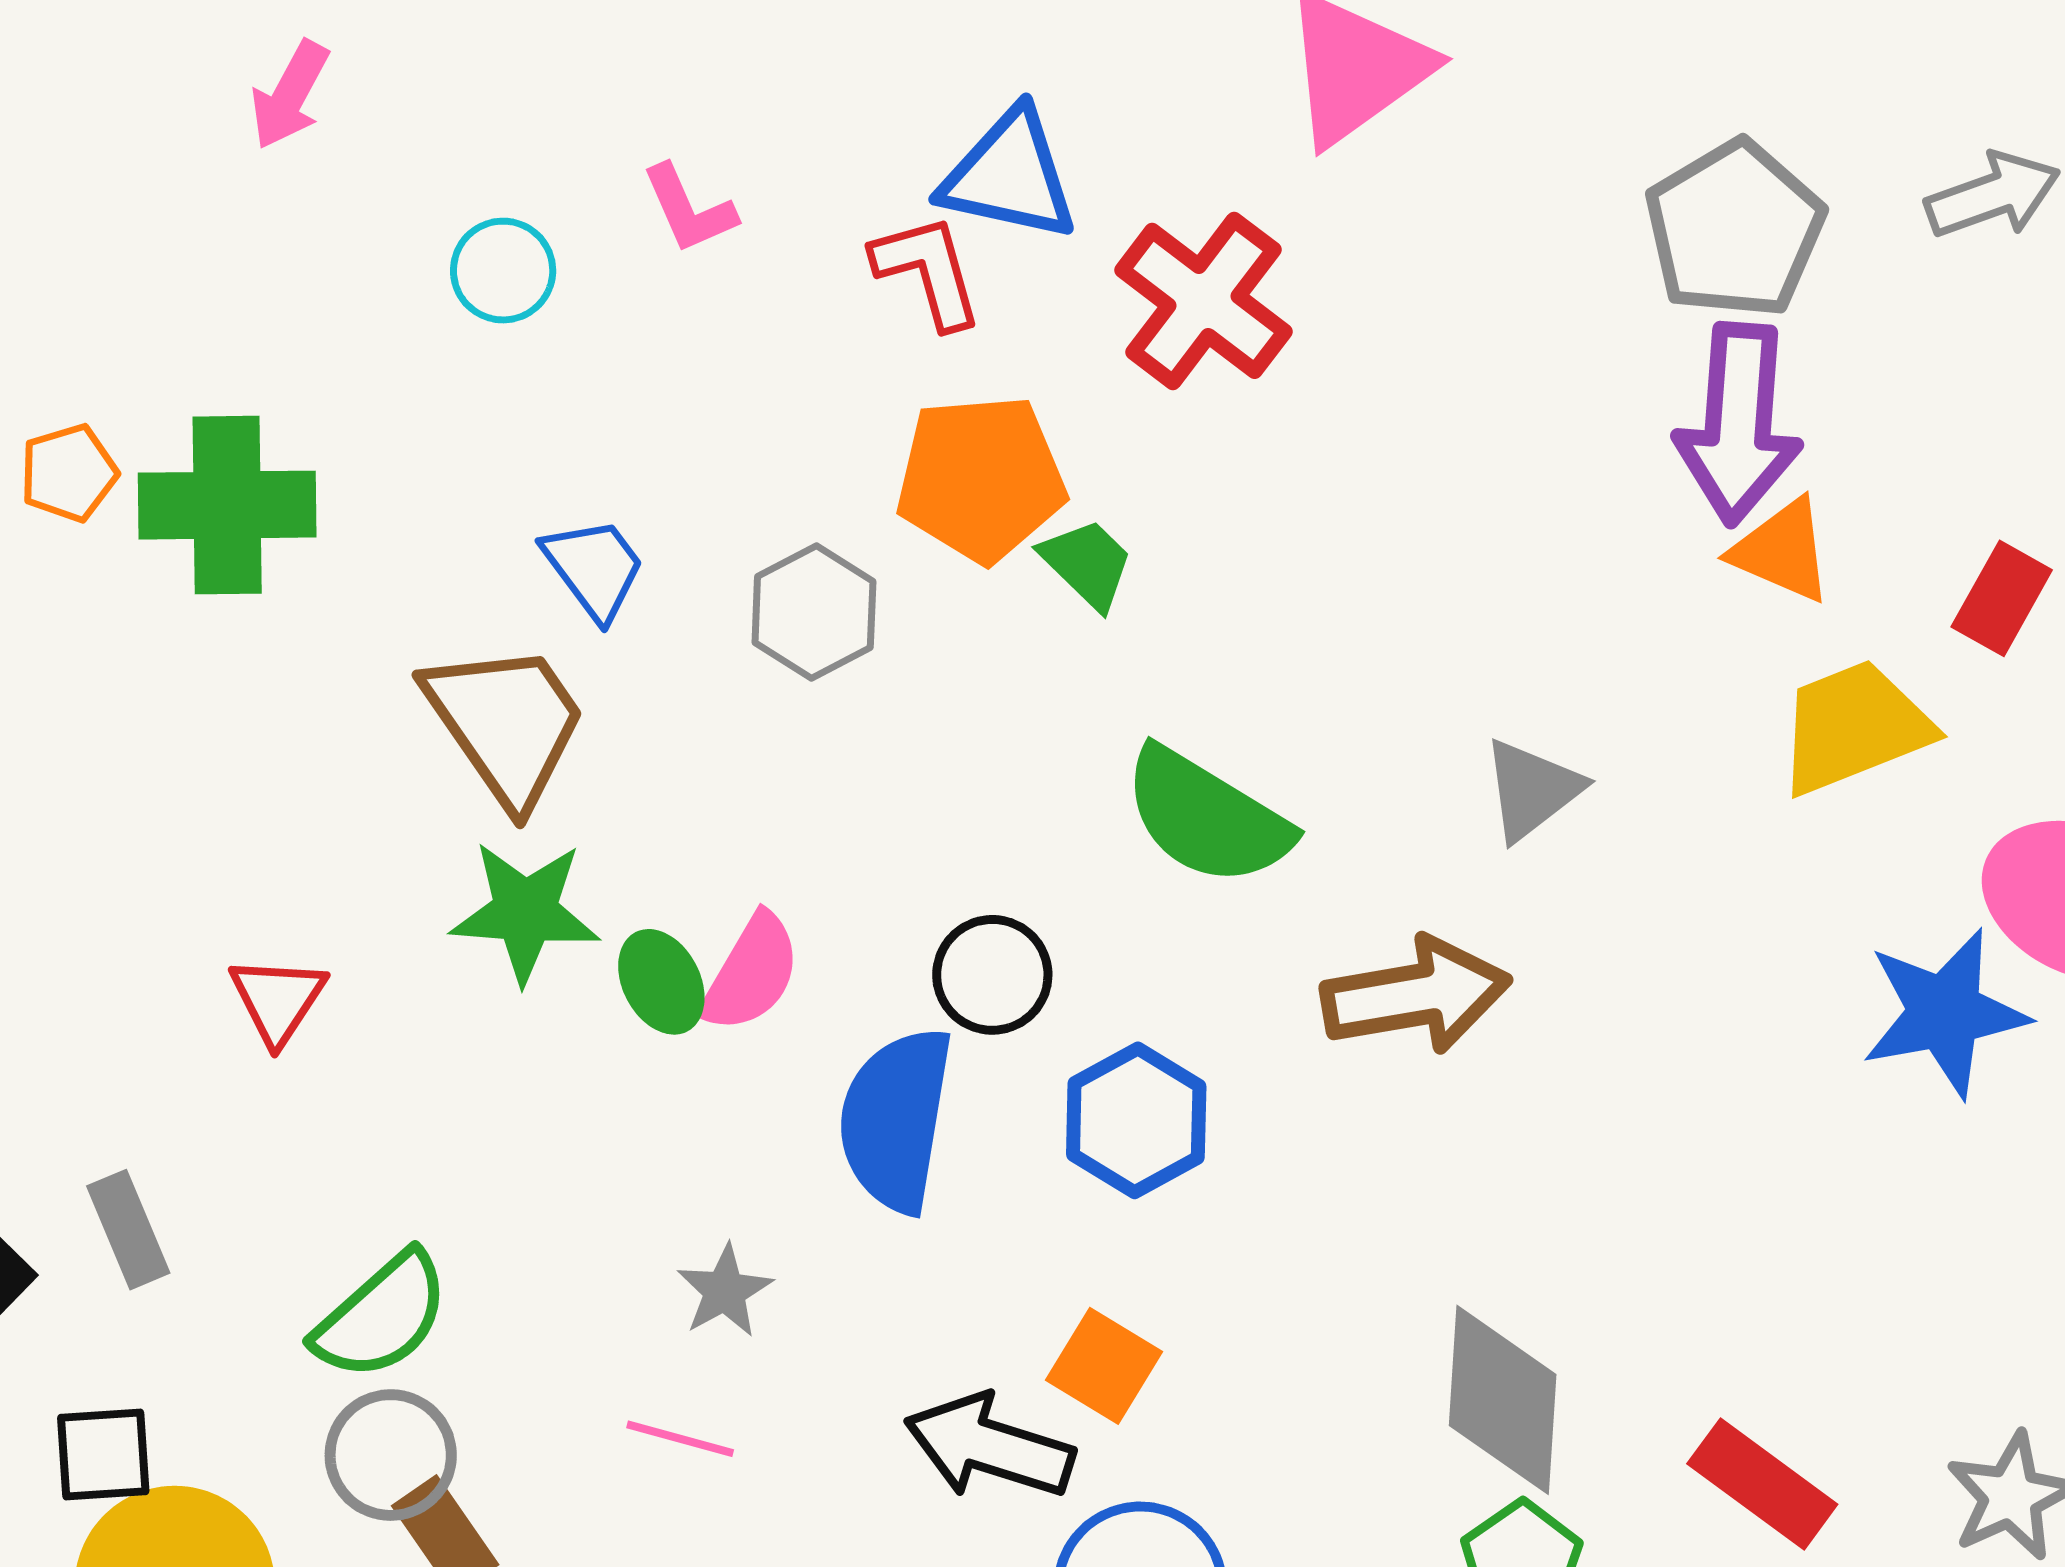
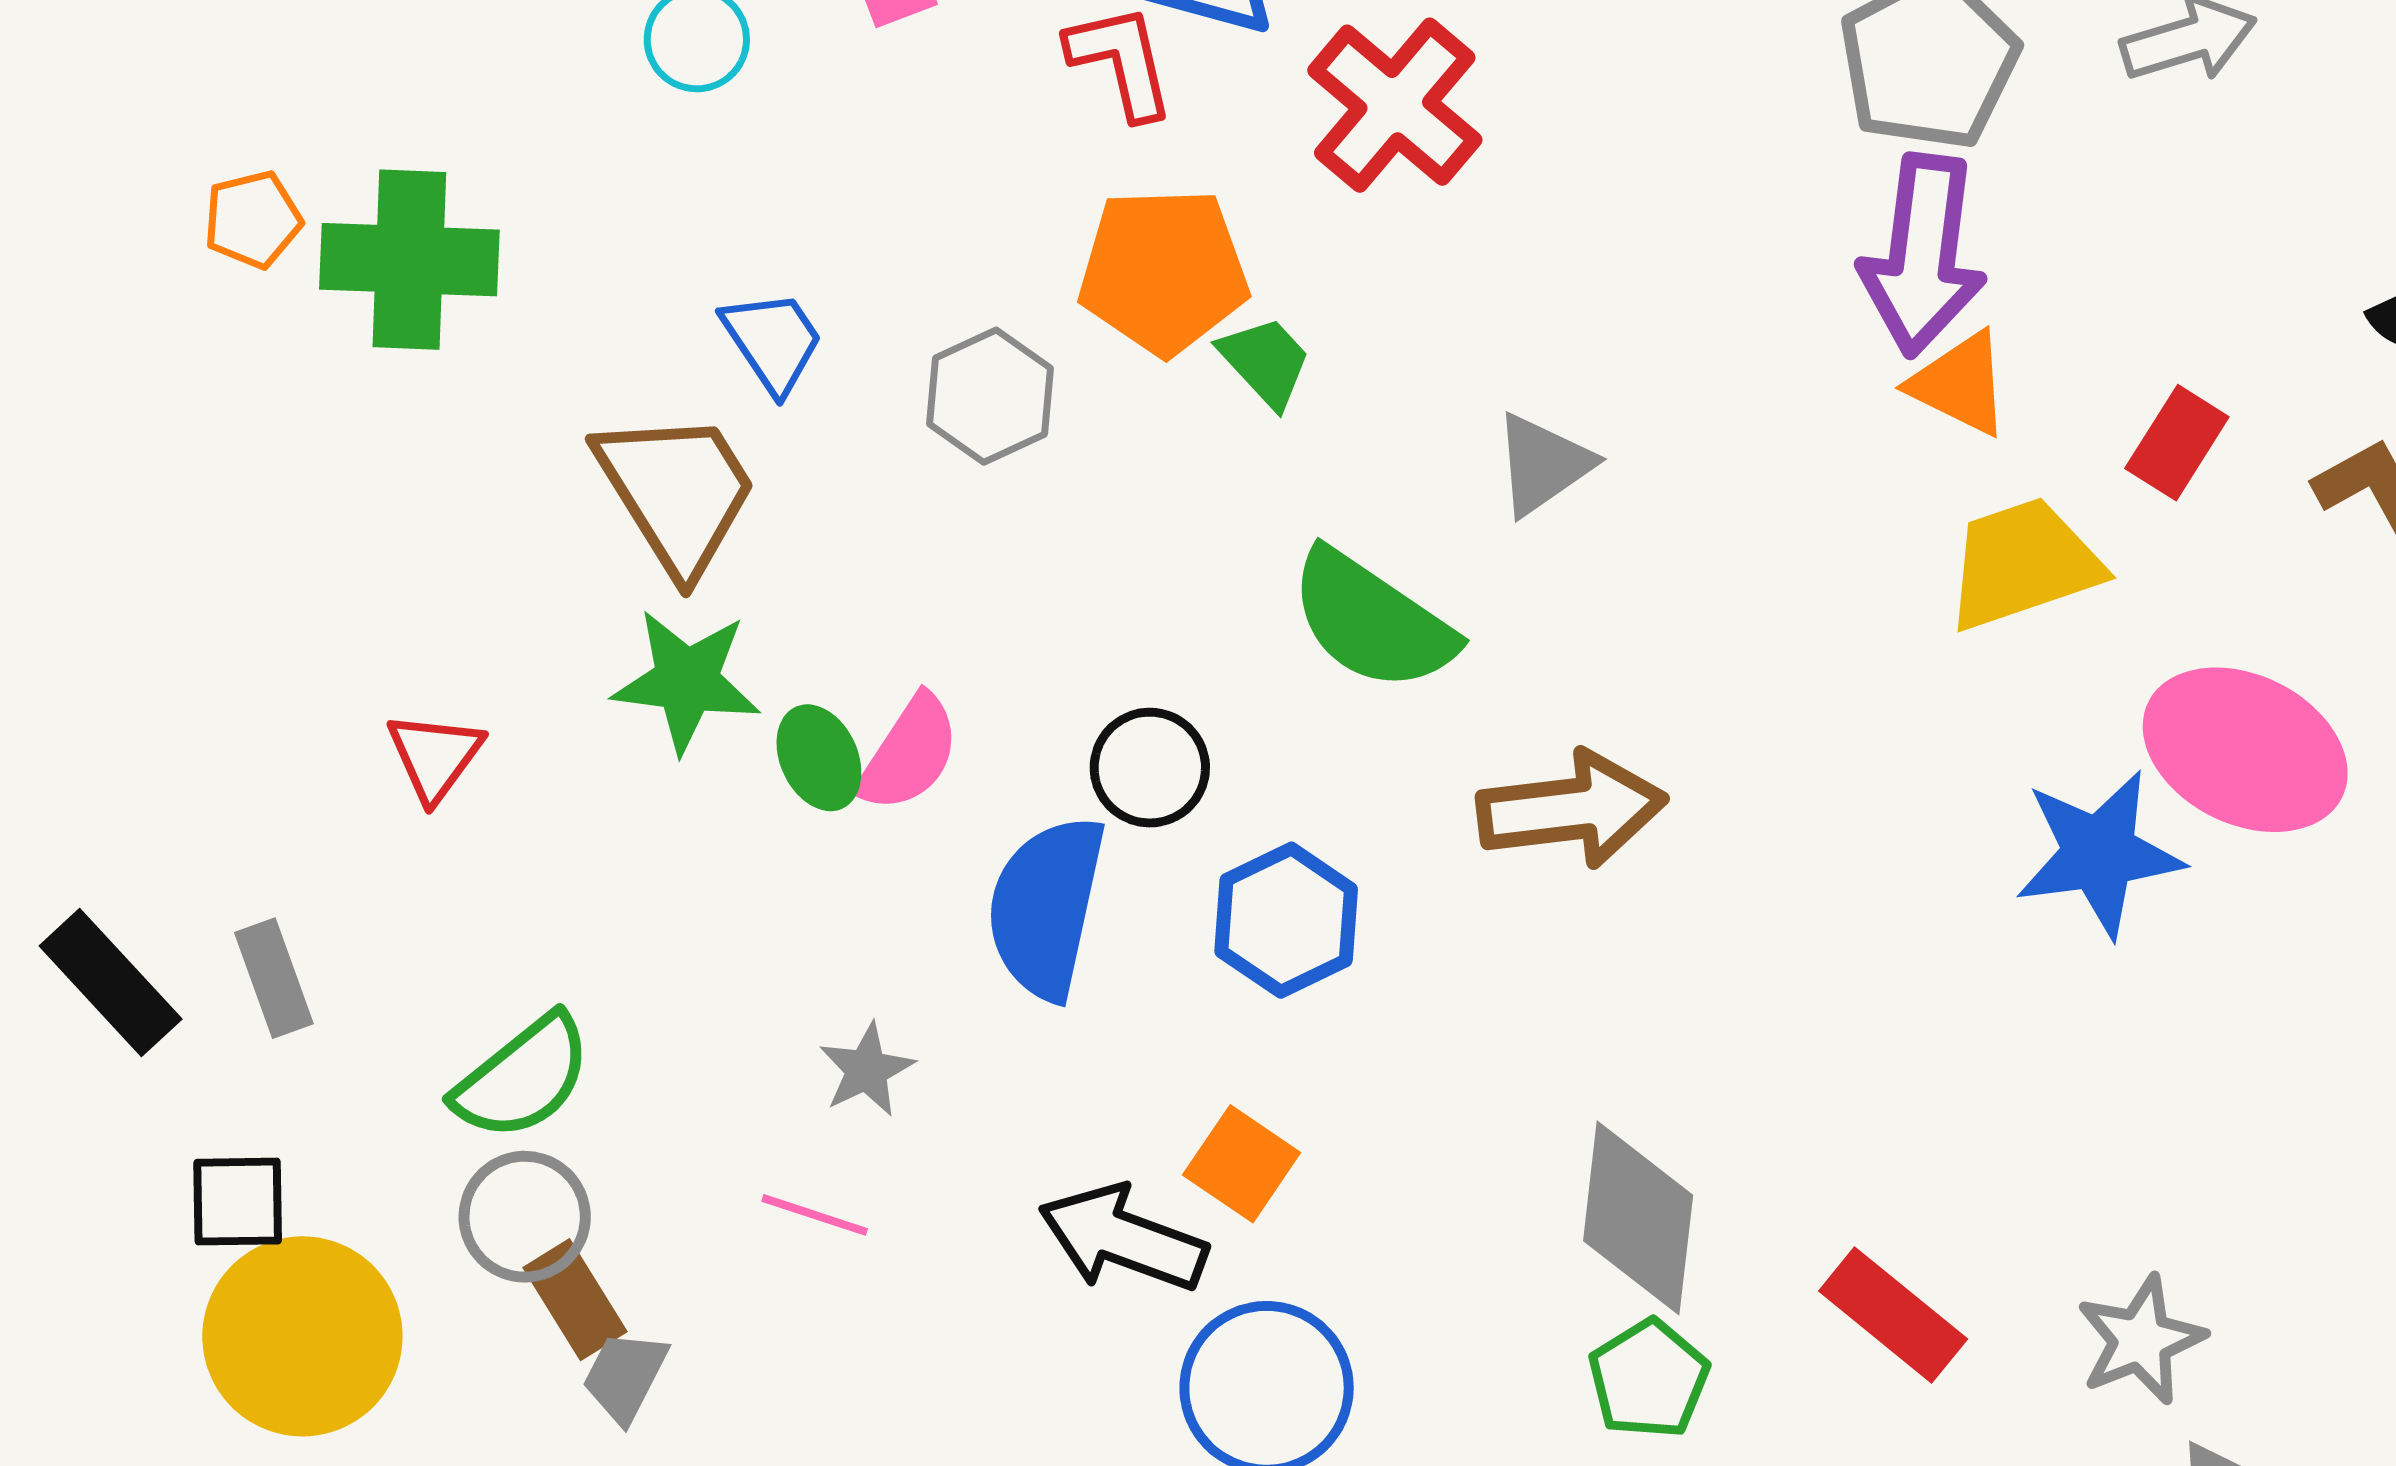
gray triangle: (1532, 790) -> (1543, 464), moved

